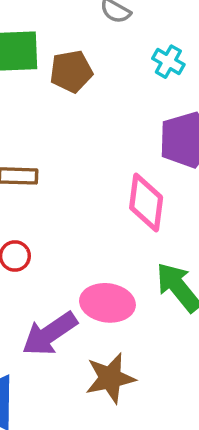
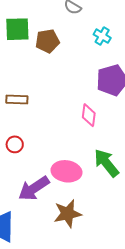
pink diamond: (146, 203) -> (89, 115), size x0.7

